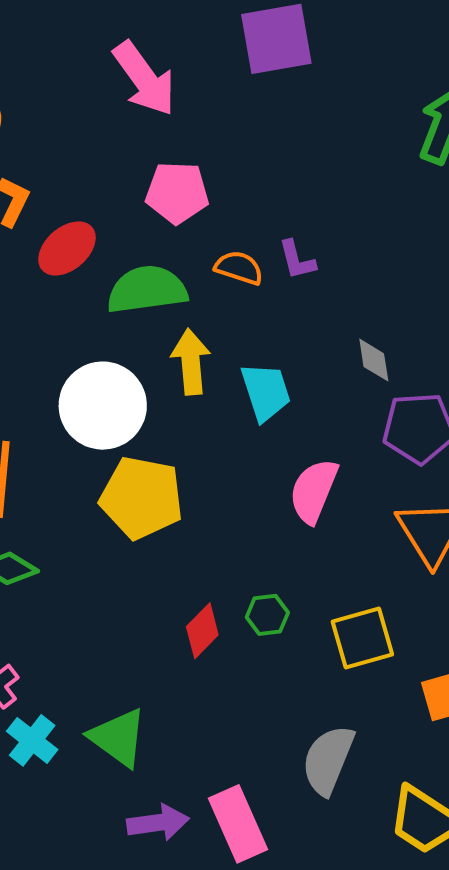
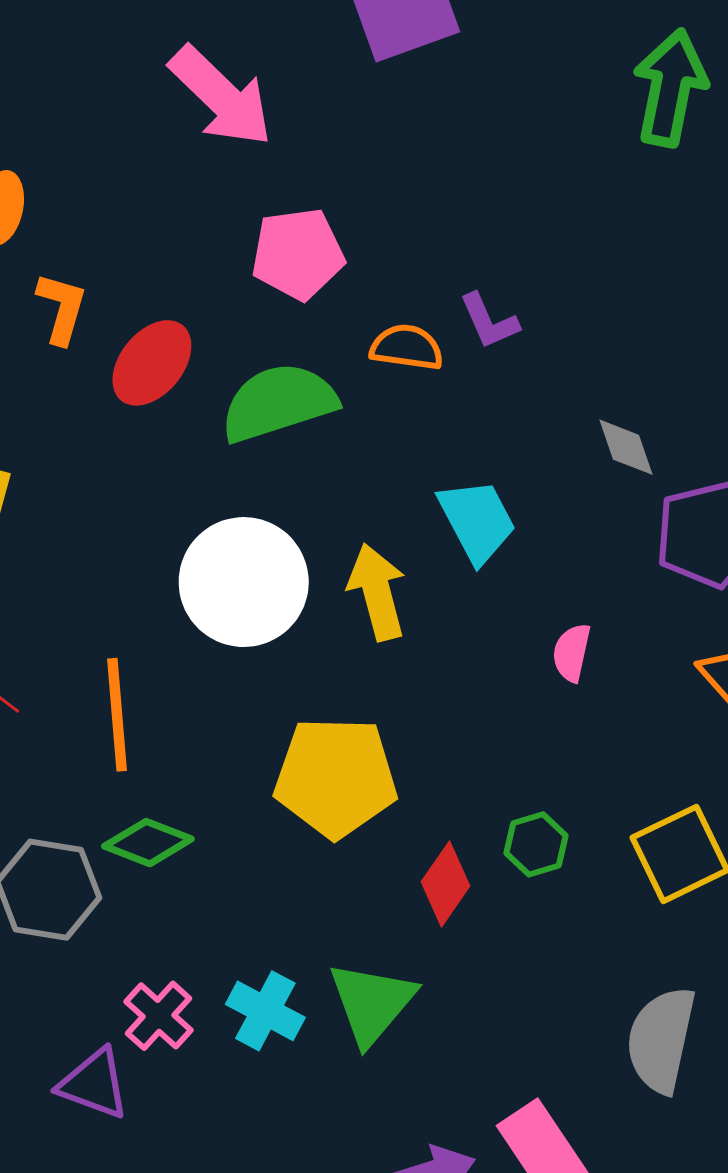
yellow arrow: (191, 362) -> (377, 592), moved
pink semicircle: (314, 491) -> (572, 653), size x0.6
yellow pentagon: (142, 498) -> (336, 777), moved
green triangle: (118, 738) -> (372, 1003), moved, turned 44
cyan cross: (32, 740) -> (265, 1011), moved

